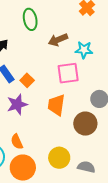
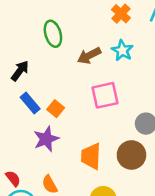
cyan star: (84, 50) -> (122, 51), moved, turned 30
orange trapezoid: (56, 105) -> (91, 156), moved

